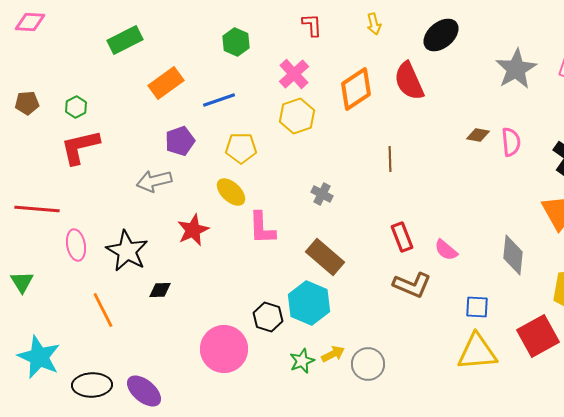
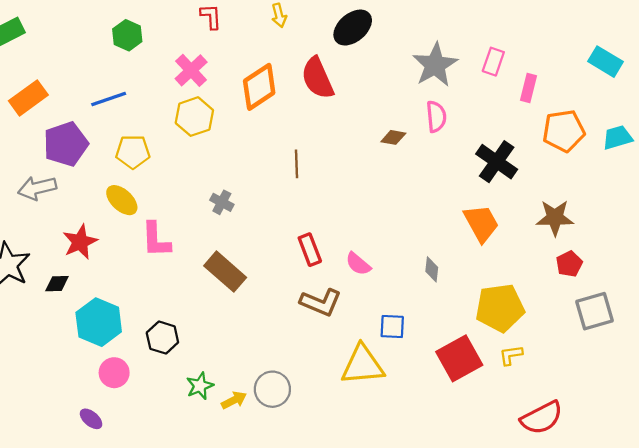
orange rectangle: (166, 83) -> (28, 98), moved
purple pentagon: (180, 141) -> (66, 144), size x1.4
pink semicircle: (511, 142) -> (436, 117), moved
gray diamond: (513, 255) -> (432, 269), size x0.6
black diamond: (160, 290) -> (57, 284), moved
cyan hexagon: (309, 303) -> (99, 322), moved
pink circle: (224, 349) -> (114, 373), size x0.6
yellow triangle: (477, 352) -> (363, 365), moved
yellow arrow: (333, 354) -> (234, 400), moved
purple ellipse: (144, 391) -> (91, 419), moved, size x0.6

